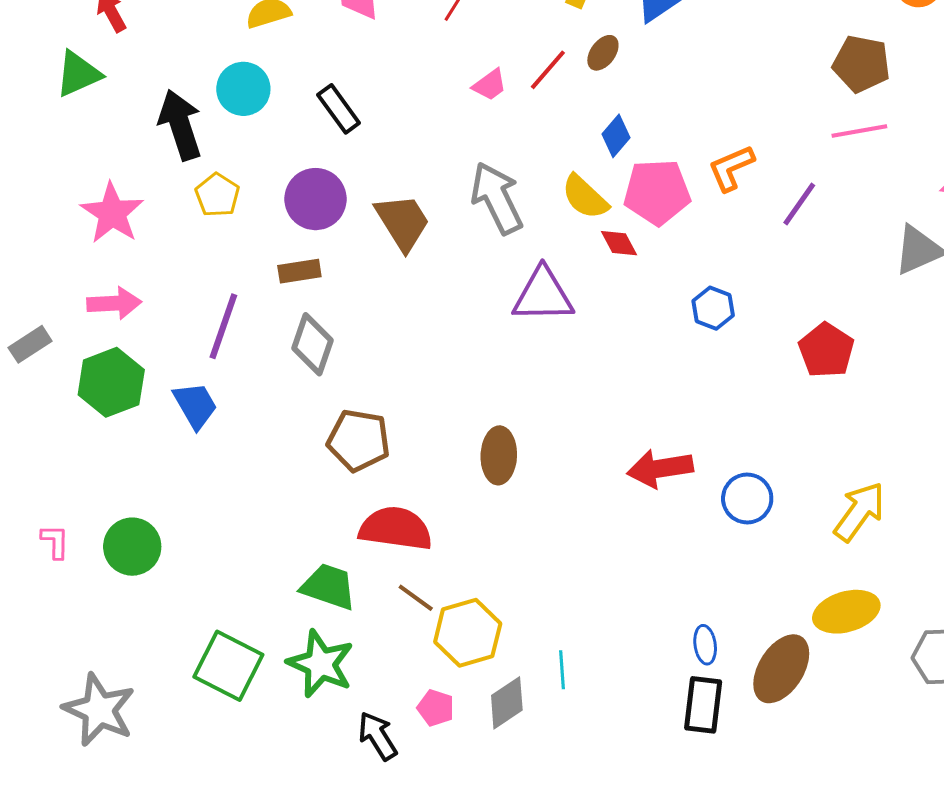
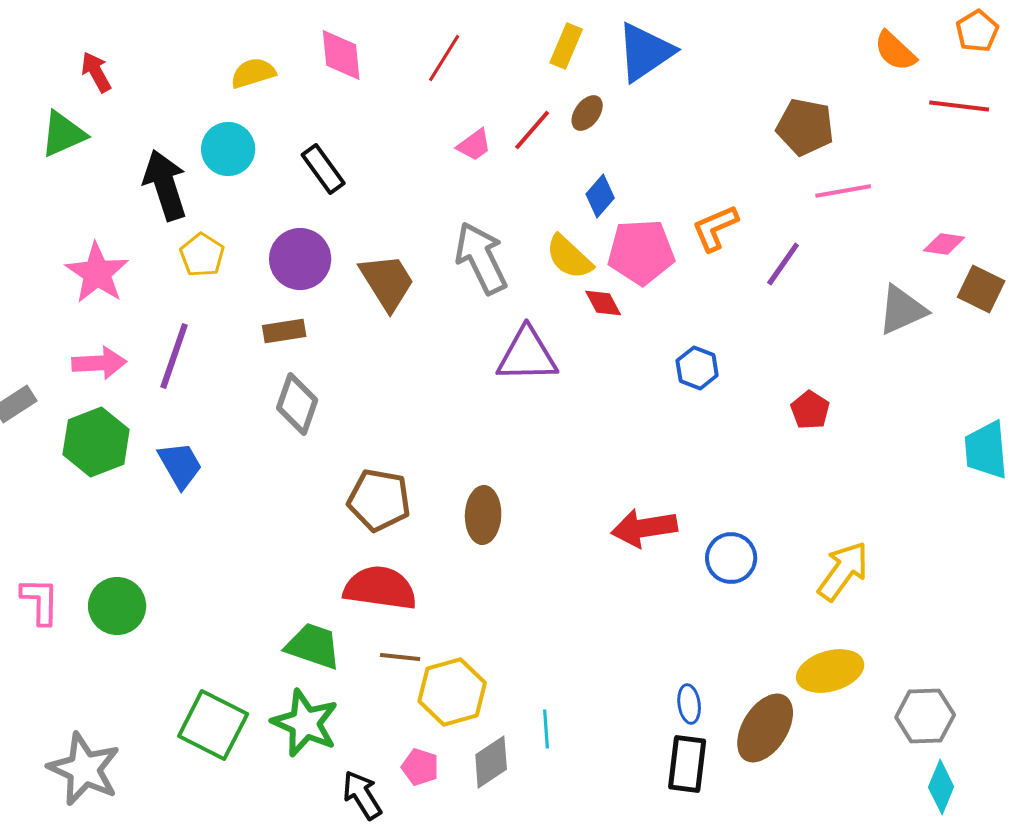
brown pentagon: (861, 64) -> (805, 127), moved
purple line: (223, 326) -> (174, 356), moved
red pentagon: (826, 350) -> (810, 410), size x0.7
brown pentagon: (359, 440) -> (379, 500), moved
pink L-shape: (55, 542) -> (40, 601), size x1.4
brown line: (416, 598) -> (400, 657), turned -30

